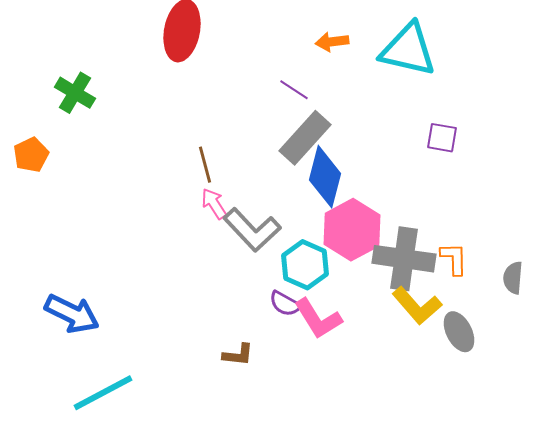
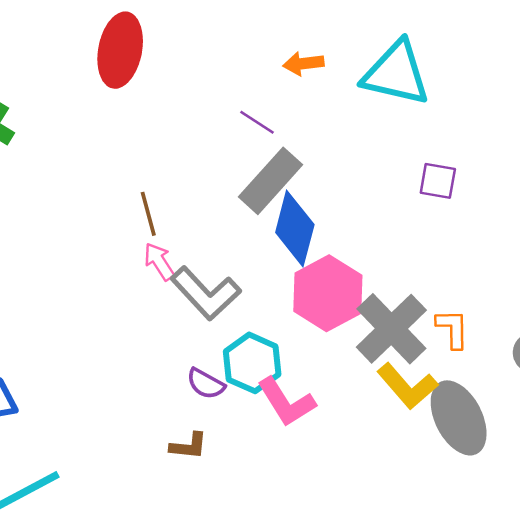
gray cross: (404, 259) -> (391, 329), turned 38
cyan hexagon: (305, 265) -> (252, 363), moved
purple semicircle: (285, 304) -> (206, 384), moved
gray ellipse: (459, 332) -> (459, 418), size x1.5

